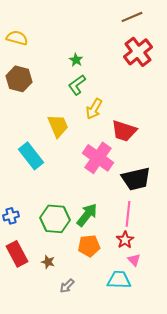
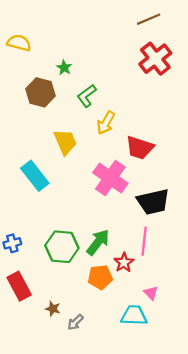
green star: (76, 60) -> (64, 68), moved
brown hexagon: (19, 79) -> (40, 92), moved
red star: (125, 240) -> (124, 262), moved
brown star: (48, 262) -> (53, 309), moved

